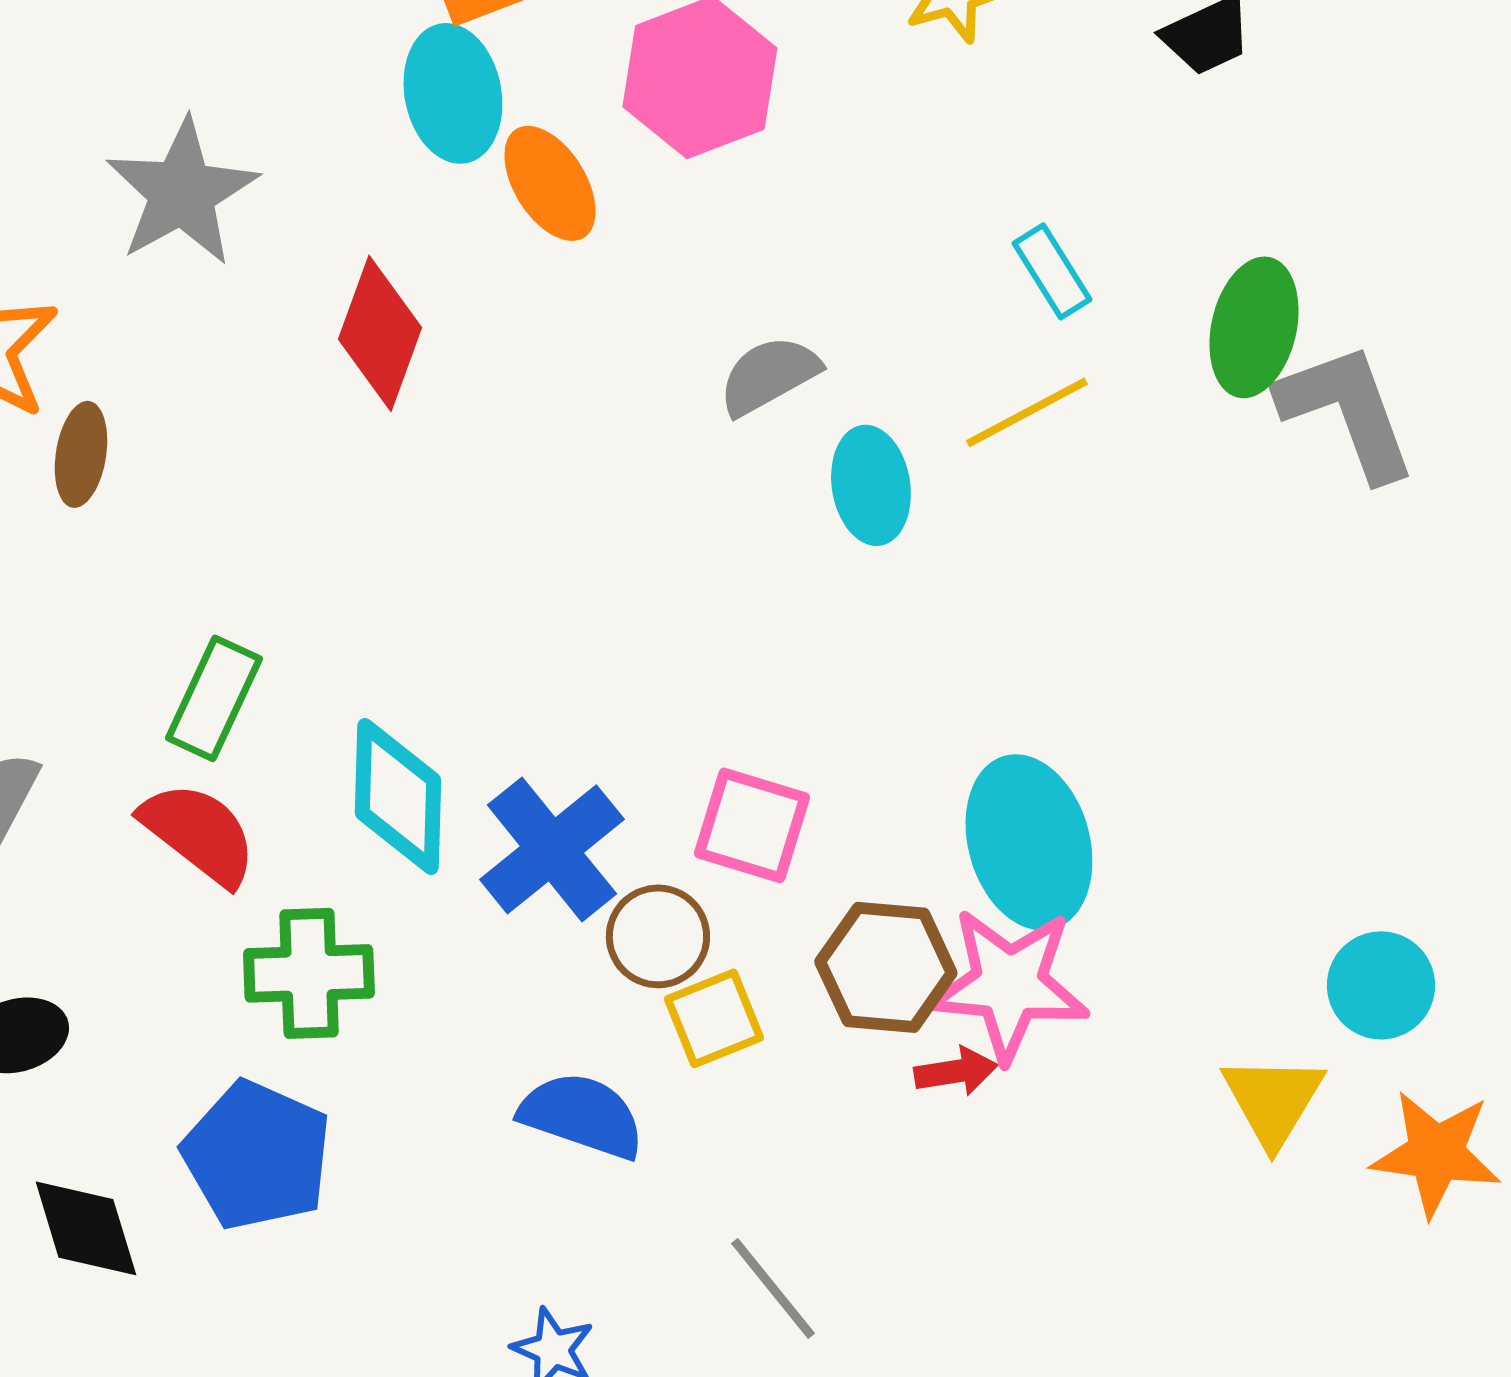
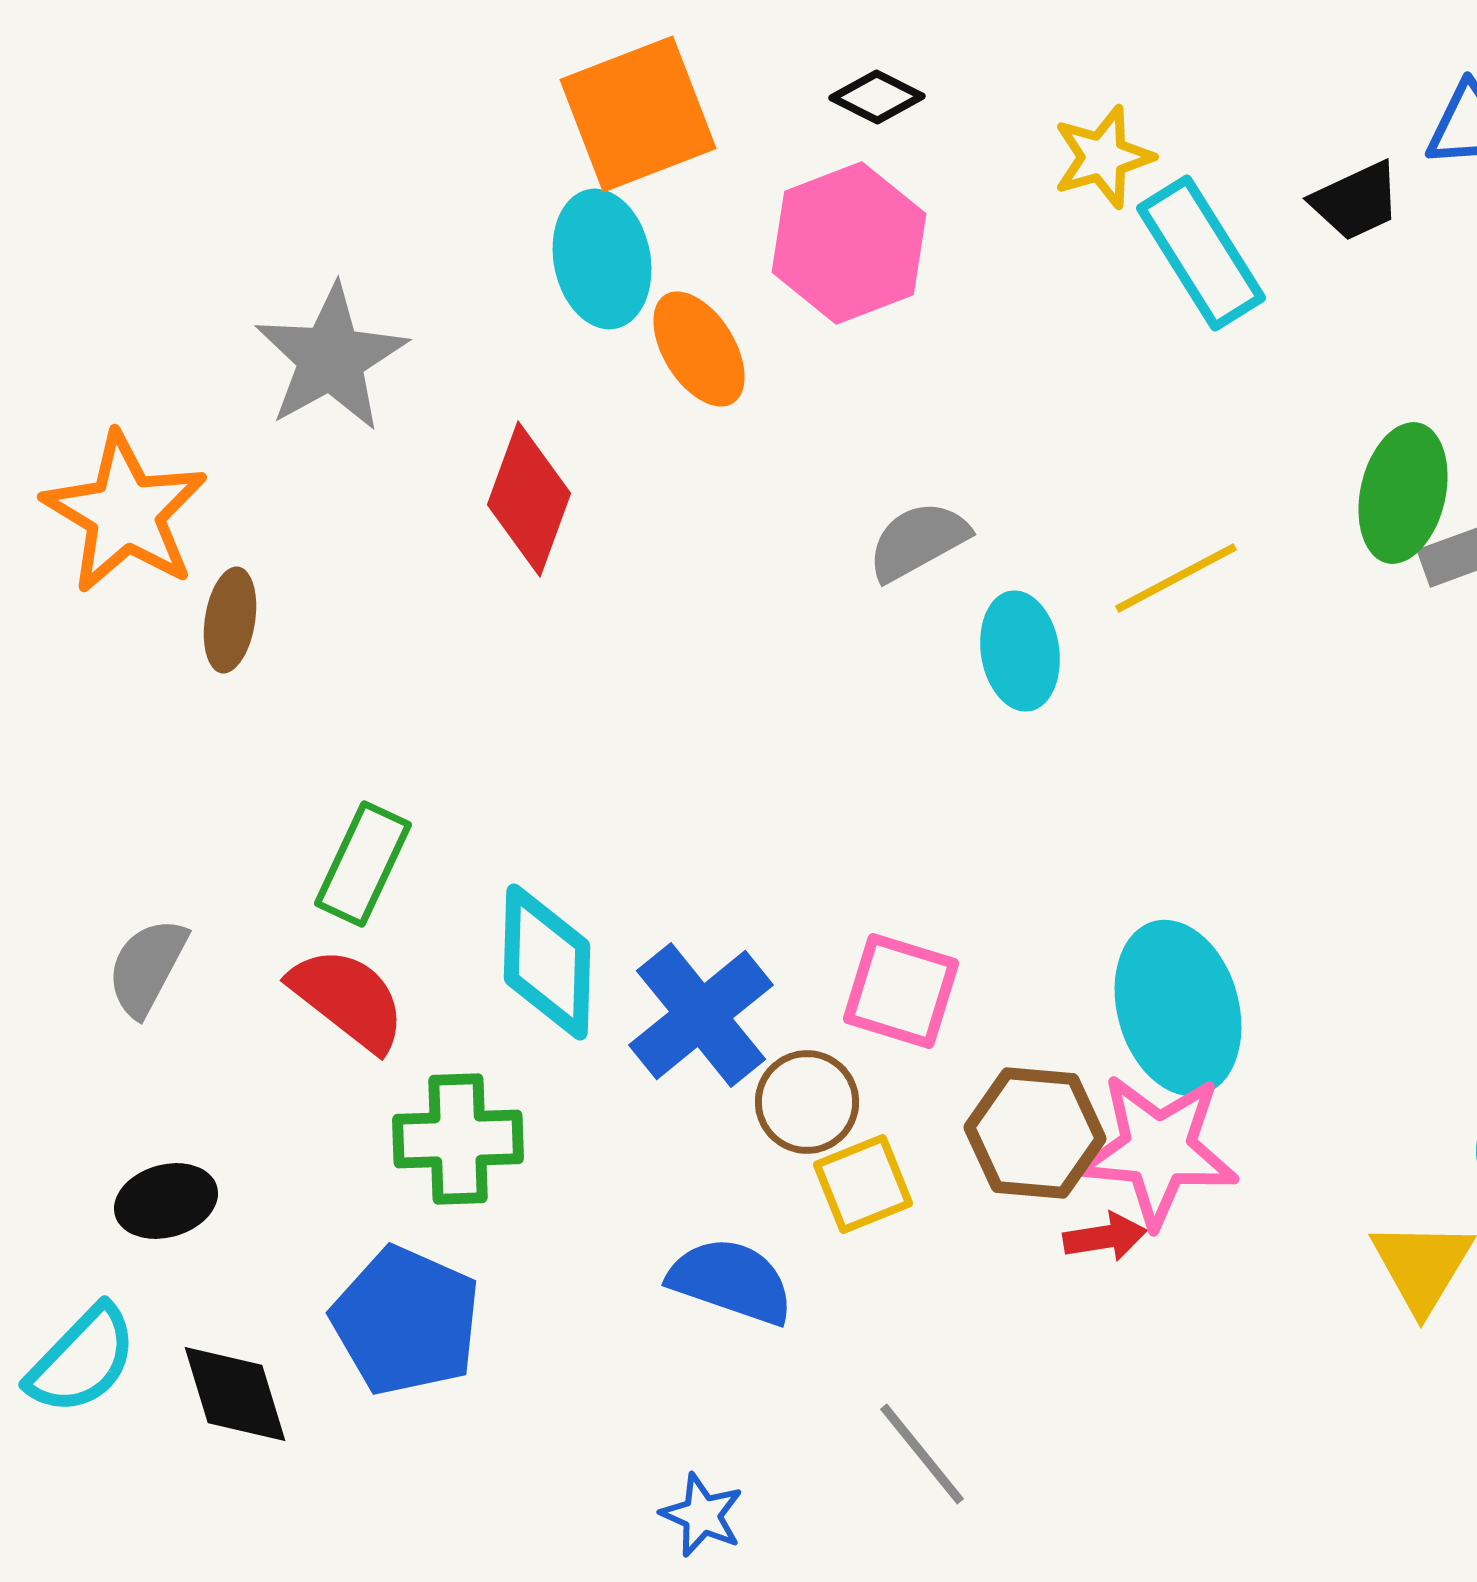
cyan rectangle: (1052, 271) -> (1201, 253), moved, size x1.6

